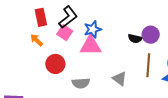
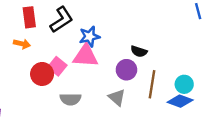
pink square: (65, 33) -> (57, 66), moved
purple circle: (151, 35) -> (126, 70), moved
orange arrow: (36, 40) -> (22, 44), turned 144

